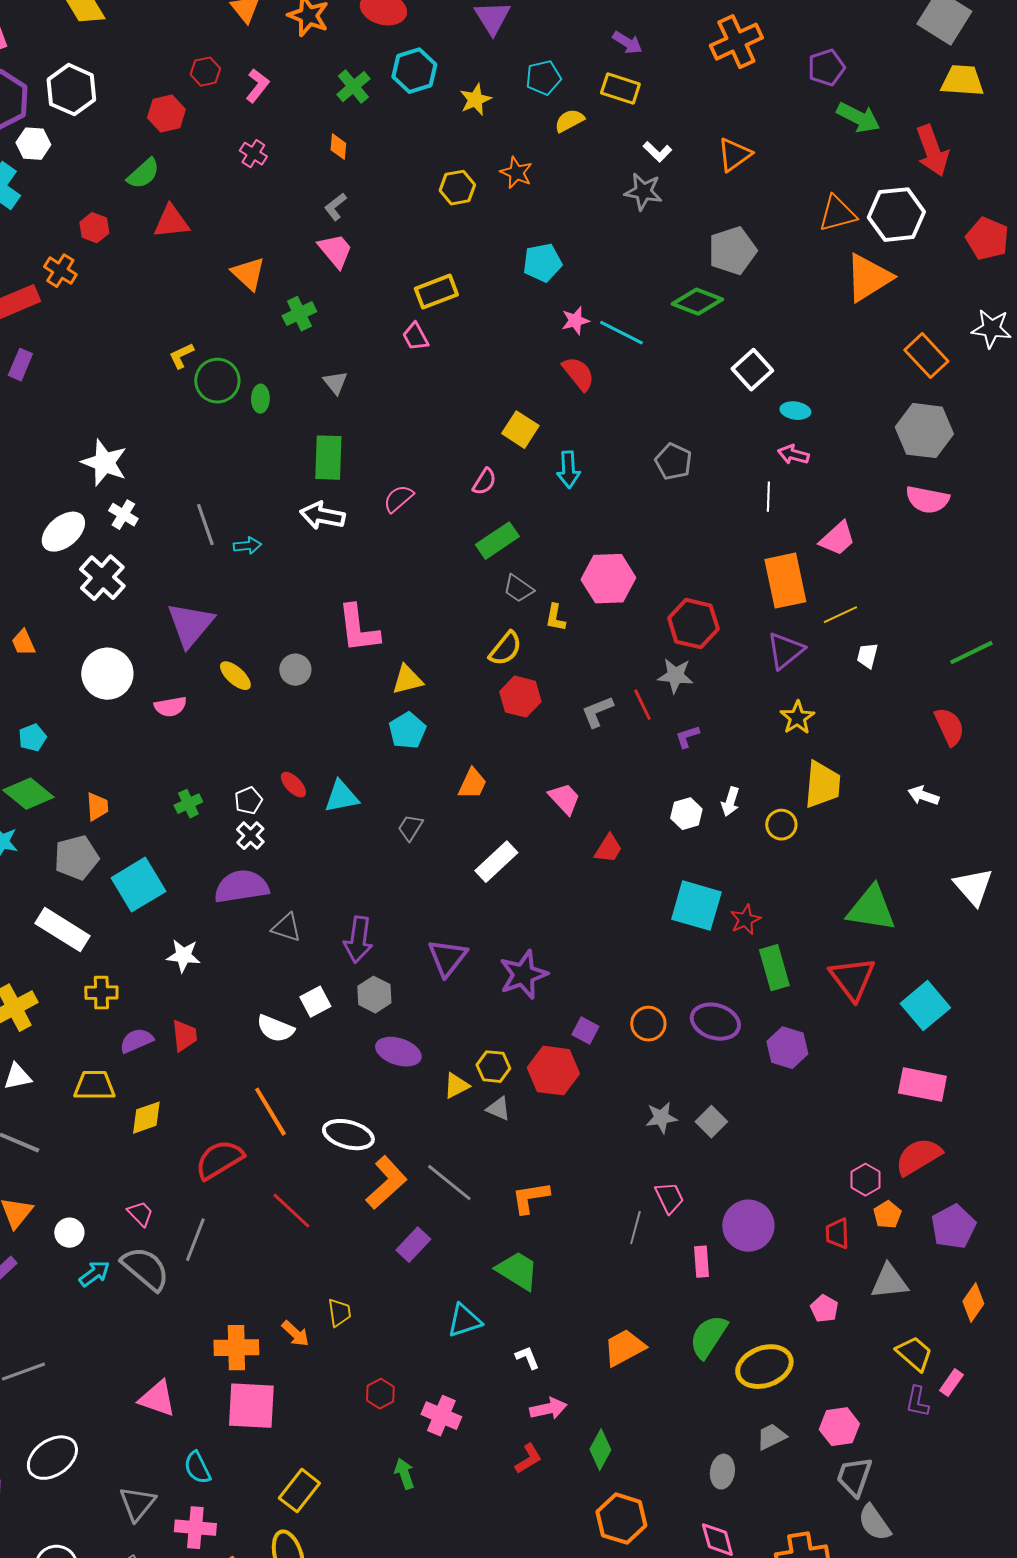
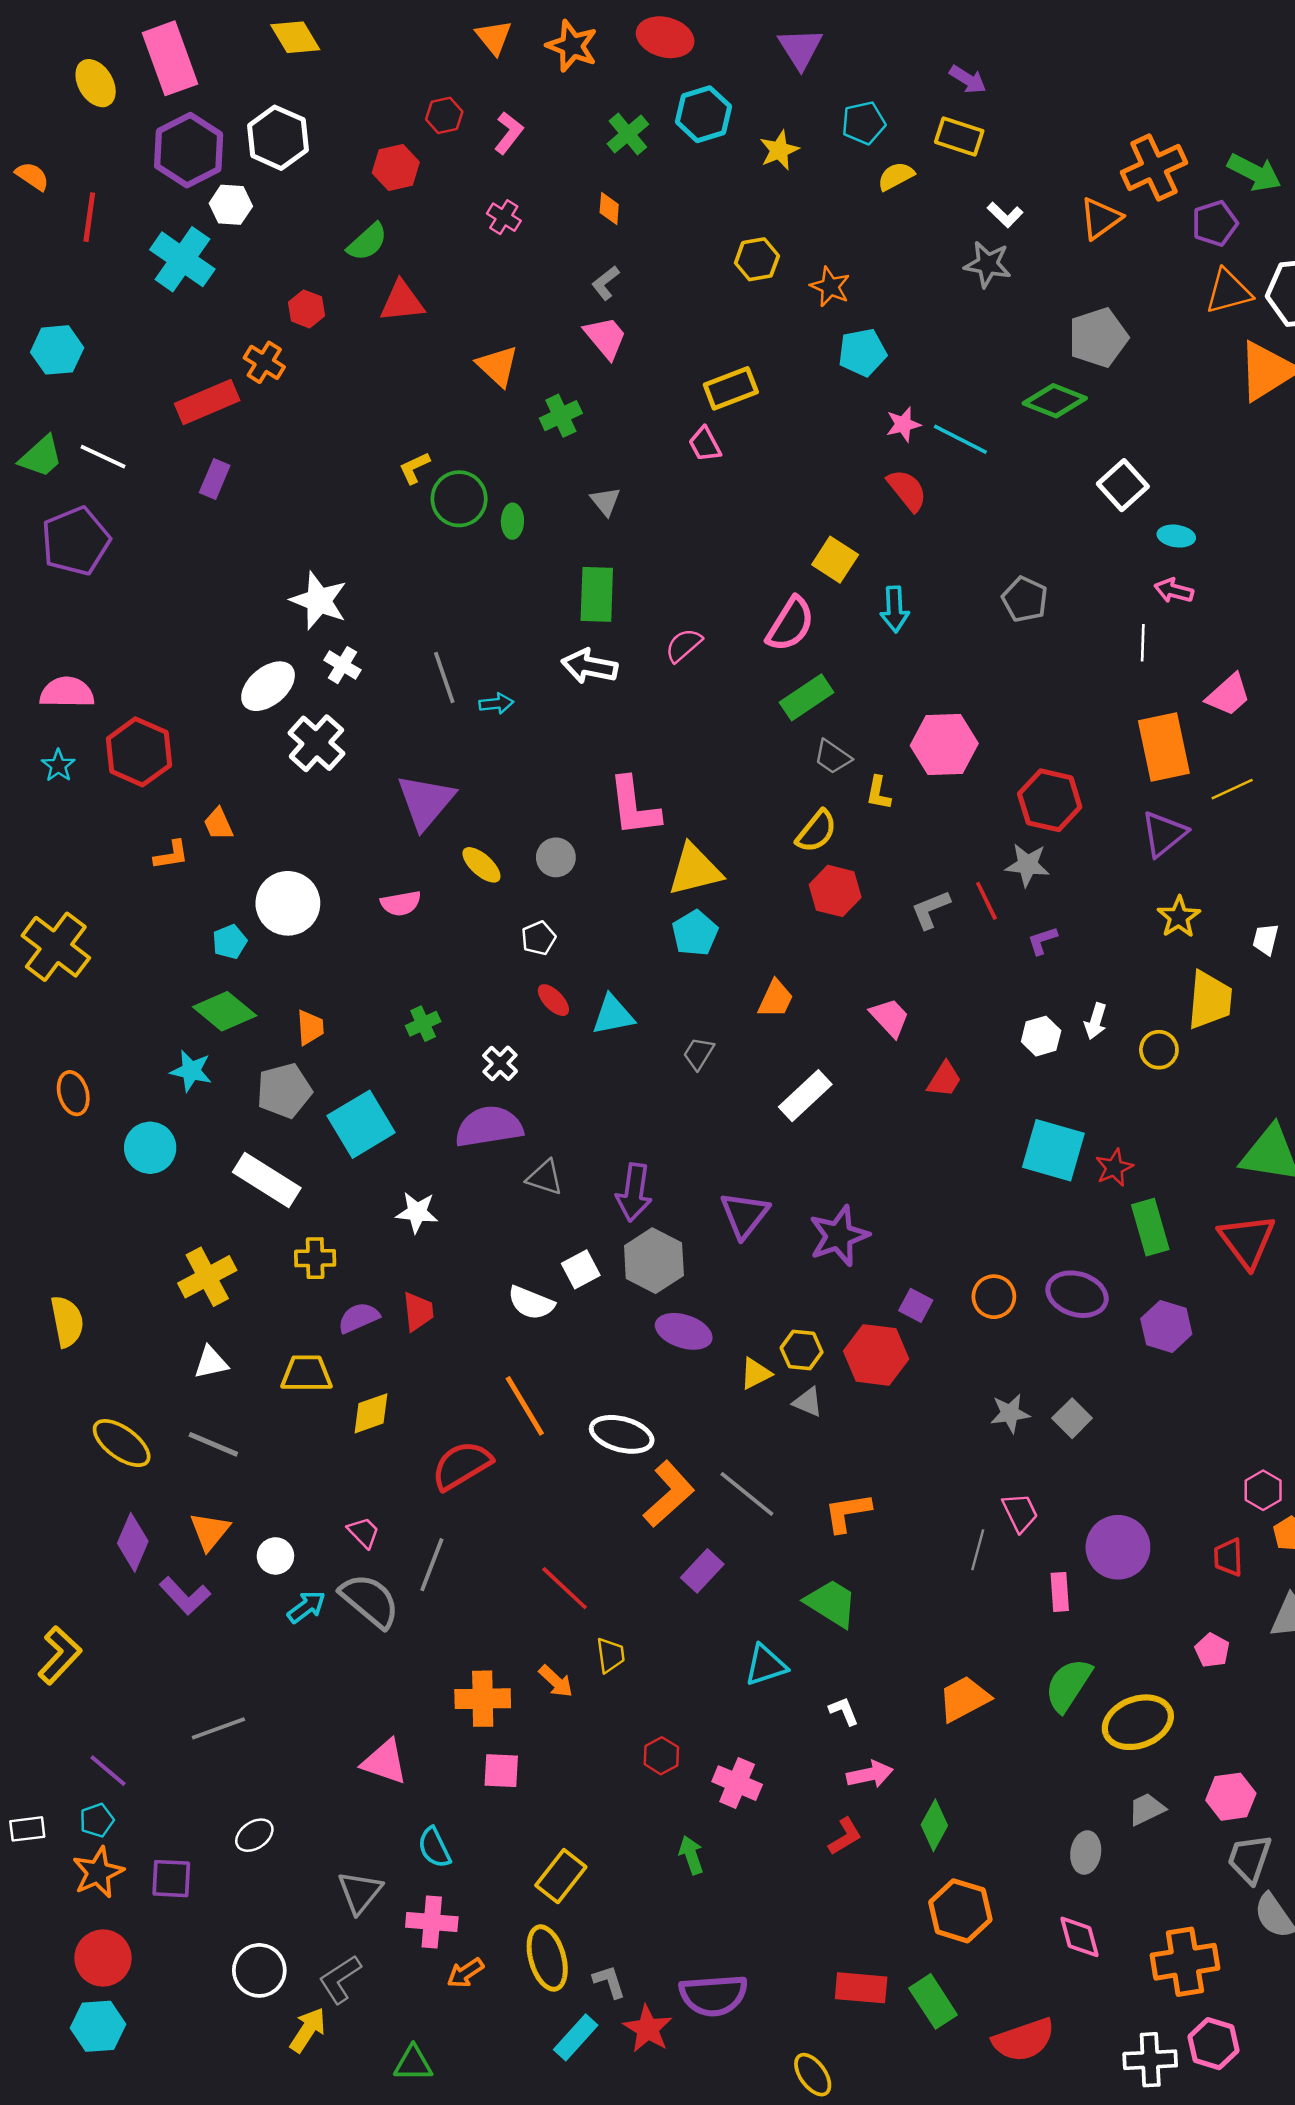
orange cross: (736, 42) -> (1154, 168), moved
purple pentagon: (826, 68) -> (1215, 223), moved
orange star: (516, 173) -> (830, 287), moved
pink semicircle: (484, 482) -> (790, 624), size x1.6
white trapezoid: (867, 656) -> (1266, 939), moved
white circle: (107, 674) -> (288, 903), moved
yellow triangle: (407, 680) -> (695, 870), size x1.4
white pentagon: (248, 801) -> (539, 938), moved
gray hexagon: (374, 995) -> (654, 1261), size x1.4
red line: (291, 1211) -> (565, 1588), moved
pink square: (251, 1406) -> (501, 1771), size x0.6
white ellipse: (52, 1458) -> (254, 1835), size x0.6

